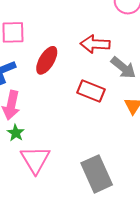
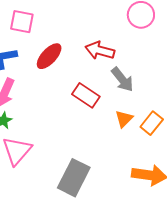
gray rectangle: (97, 174) -> (74, 178), turned 39

